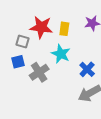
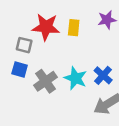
cyan star: (61, 54) -> (75, 78), moved
blue square: (18, 62) -> (20, 69), turned 32

